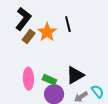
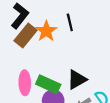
brown rectangle: (29, 36) -> (26, 35), size x1.5
green rectangle: (49, 80) -> (48, 84), size x1.5

